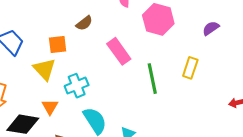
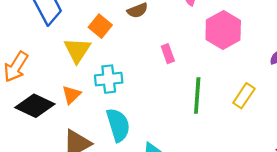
orange square: (58, 44) -> (100, 26), turned 30
pink rectangle: (119, 51) -> (168, 54), size x0.6

